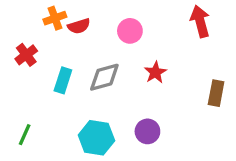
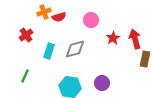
red arrow: (200, 21) -> (135, 39), moved
red star: (155, 72) -> (113, 38), moved
green line: (25, 135) -> (25, 76), moved

